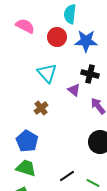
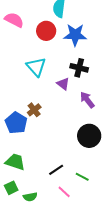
brown cross: (41, 108) -> (34, 110), moved
blue pentagon: (27, 141) -> (16, 123), moved

